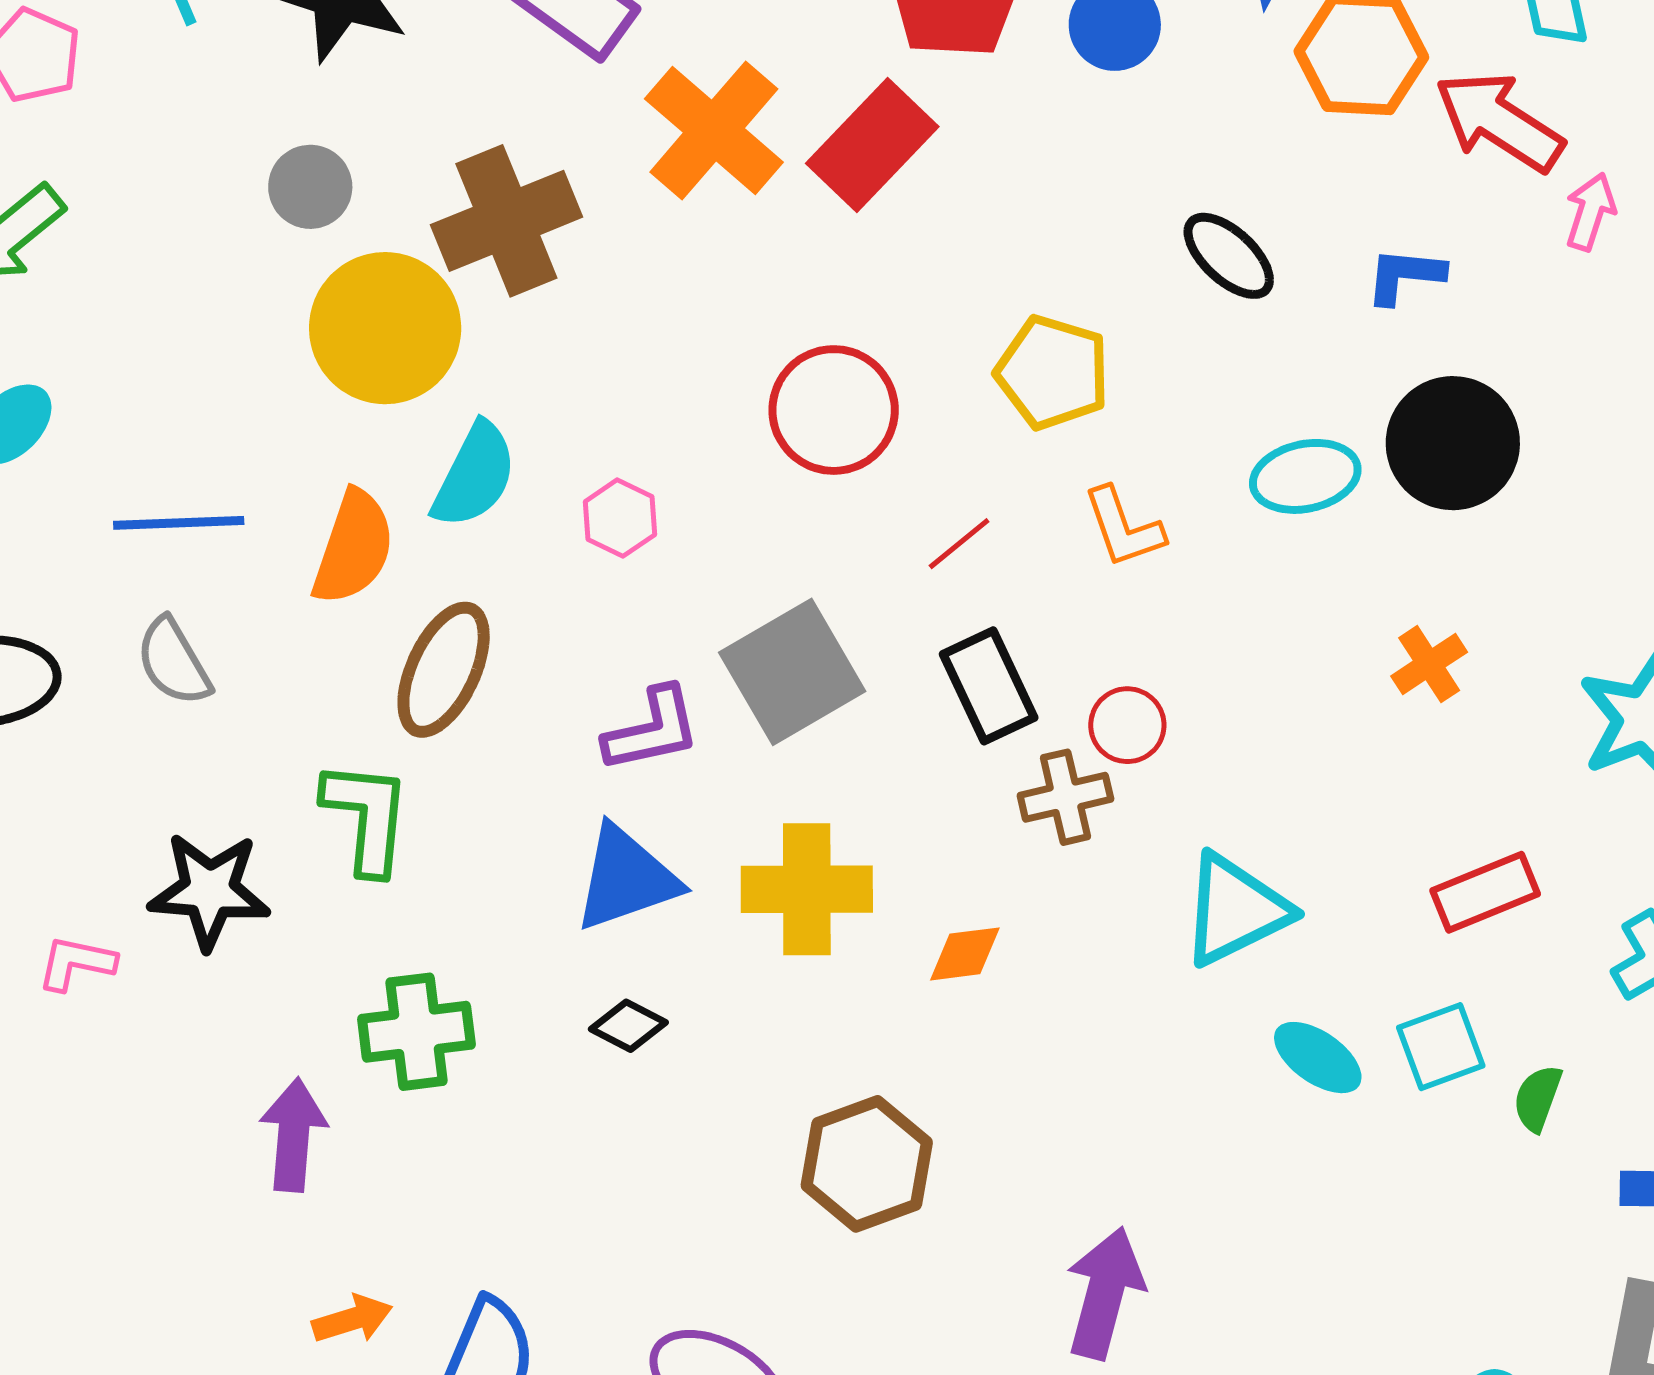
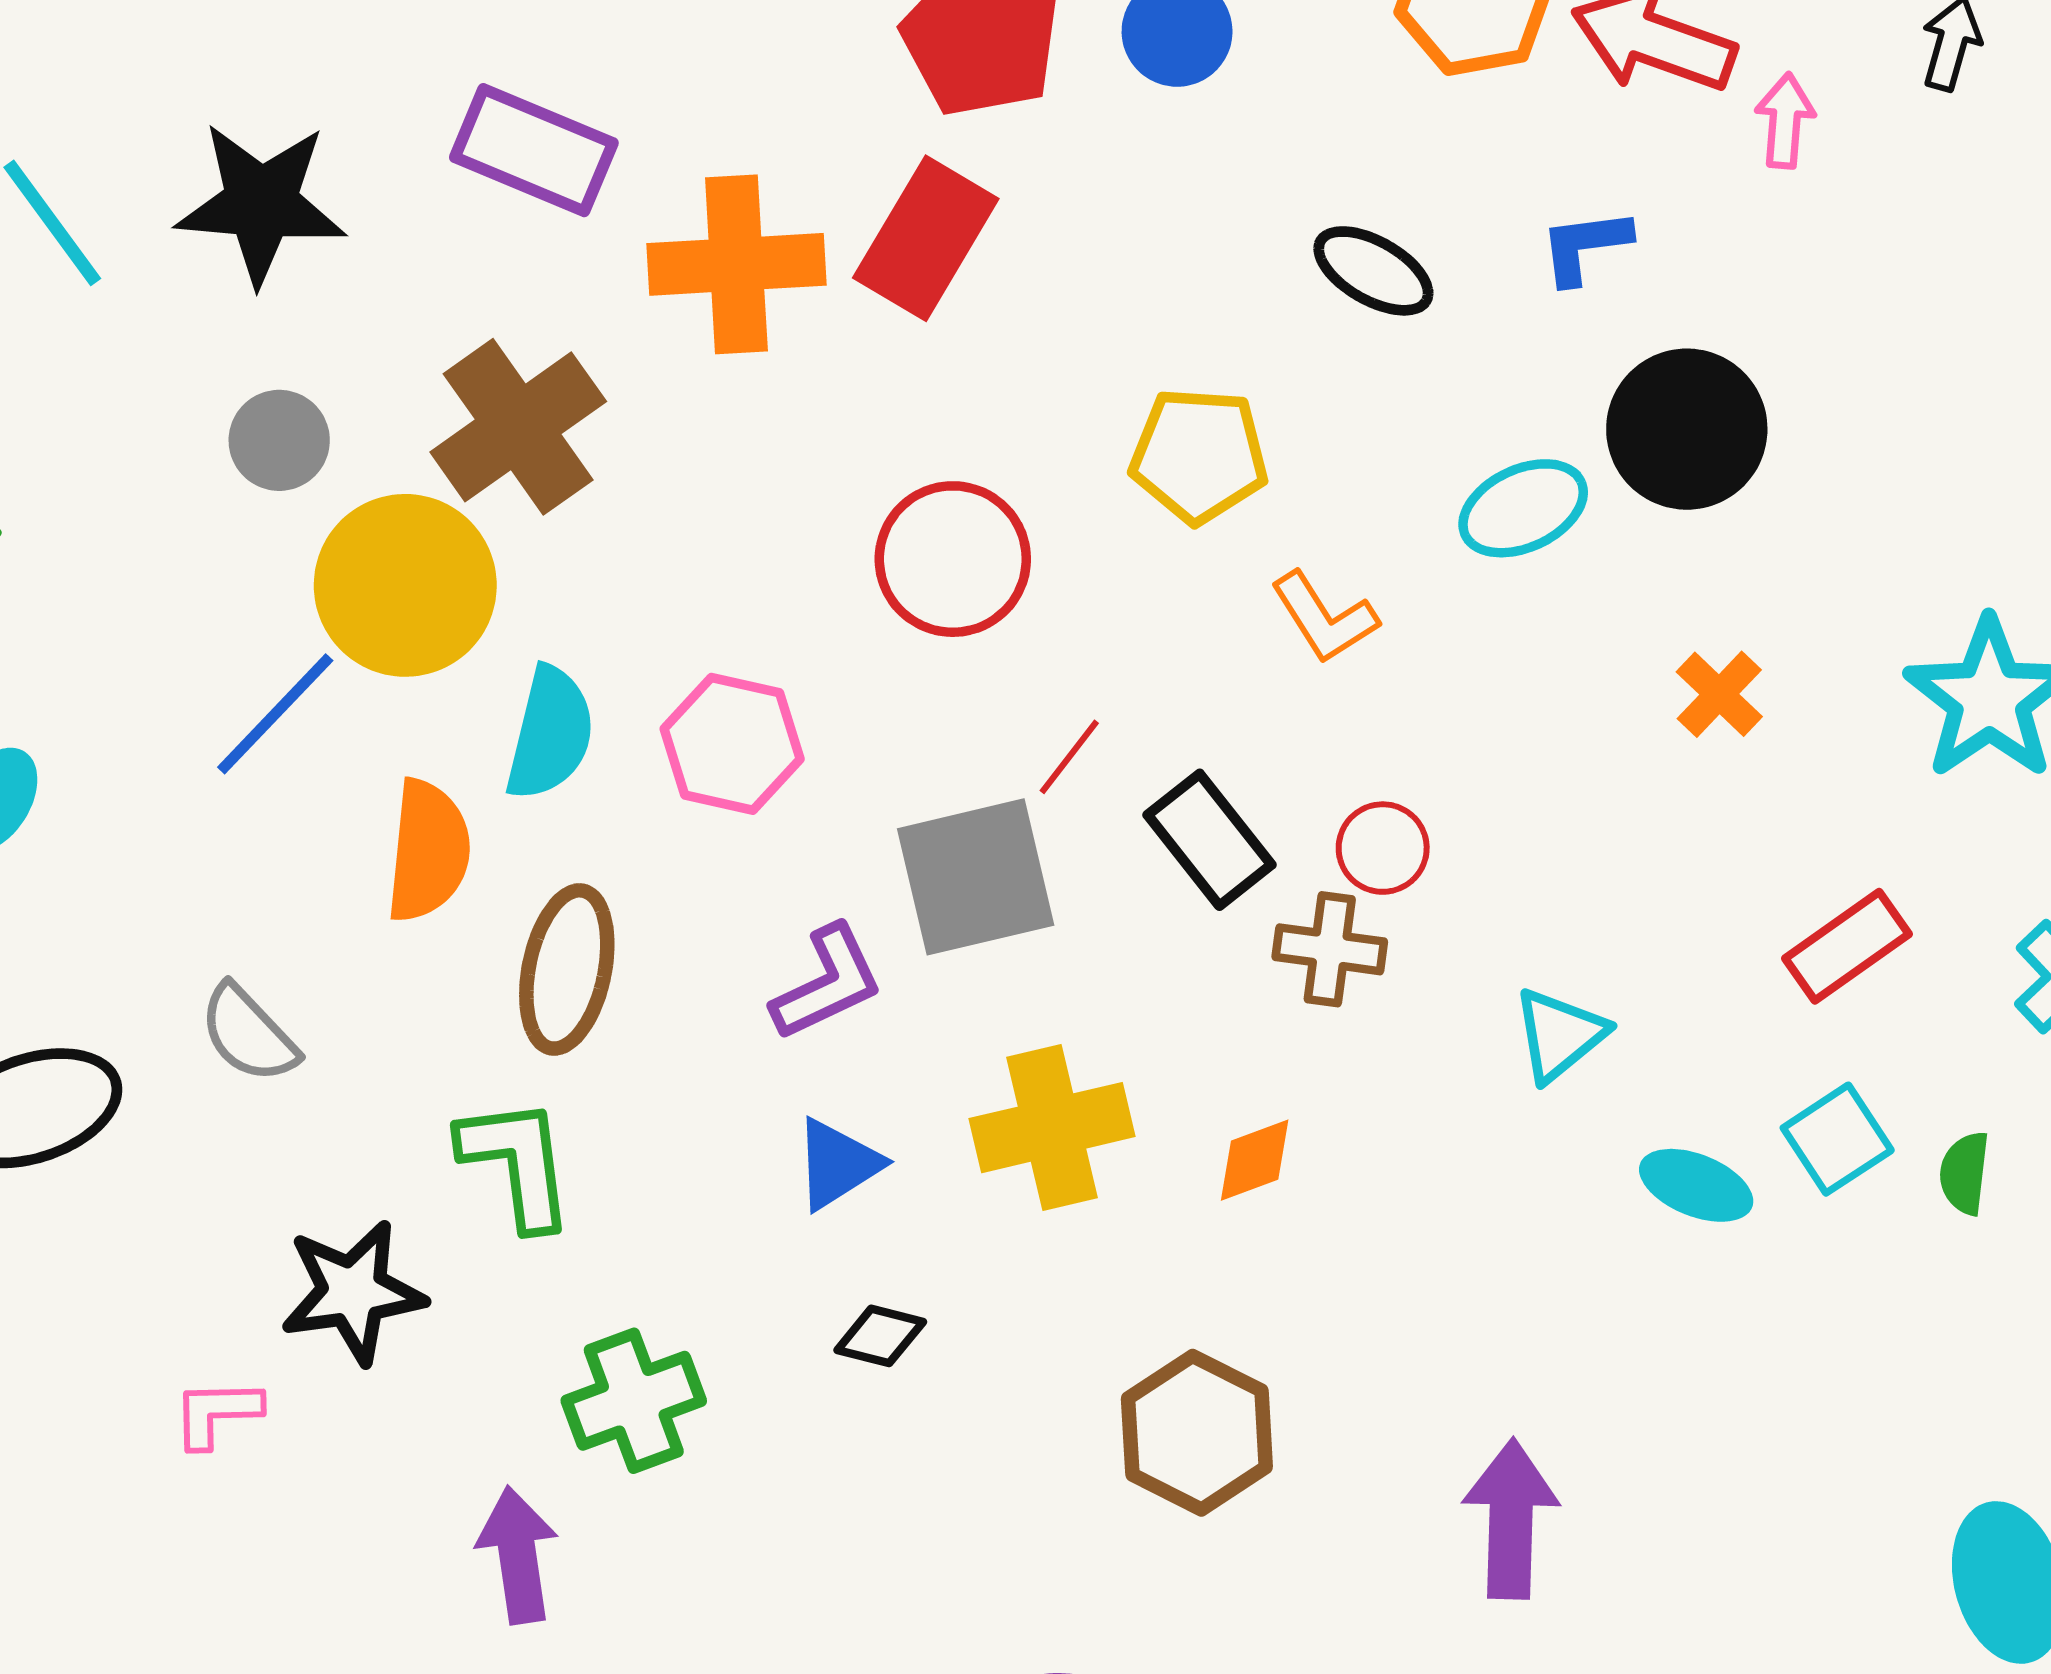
orange cross: (714, 130) -> (736, 264), turned -31
pink hexagon: (620, 518) -> (732, 744), size x1.5
blue line: (179, 523) -> (275, 714), moved, turned -31
red line: (959, 544) -> (1069, 757), moved
gray square: (792, 672) -> (976, 877), turned 30
brown cross: (1065, 797) -> (1330, 949), turned 34
blue triangle: (626, 878) -> (837, 1164), size x0.7
cyan triangle: (1235, 910) -> (1559, 1035), size x0.7

